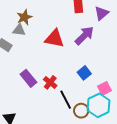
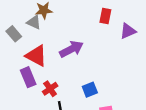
purple arrow: (84, 36) -> (71, 49), moved
red triangle: (54, 39) -> (36, 56), moved

